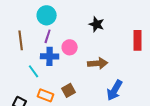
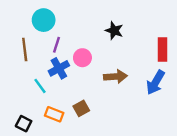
cyan circle: (47, 15) -> (44, 20), moved
blue cross: (50, 56) -> (59, 68), turned -30
blue arrow: (115, 90) -> (155, 82), moved

